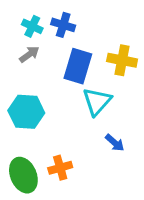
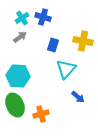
cyan cross: (32, 26) -> (22, 18), turned 32
blue rectangle: (78, 66) -> (53, 45), size x0.6
green ellipse: (23, 175) -> (15, 105), moved

